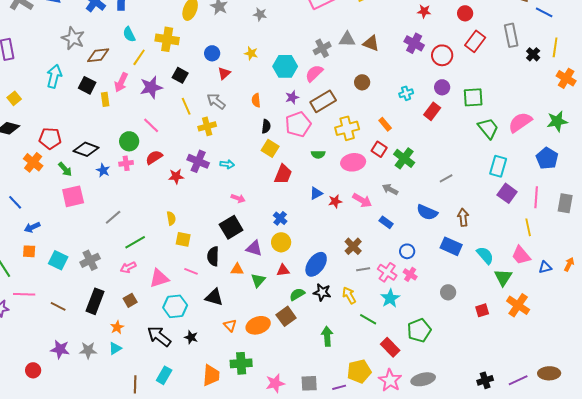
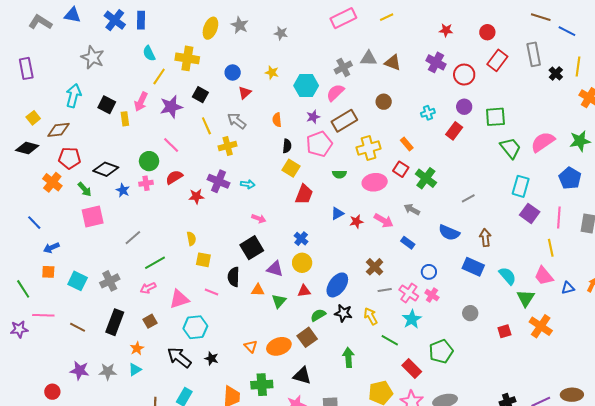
brown diamond: (98, 55) -> (58, 130), moved
black triangle: (214, 297) -> (302, 376), moved

